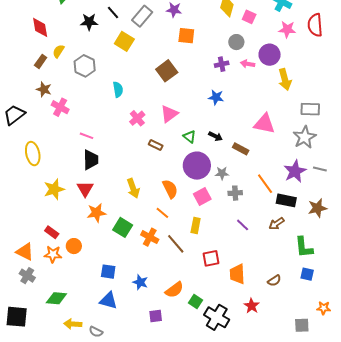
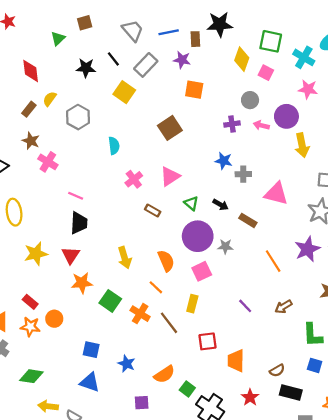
gray cross: (235, 193) -> (243, 174), moved
black rectangle: (286, 200) -> (291, 393), moved

